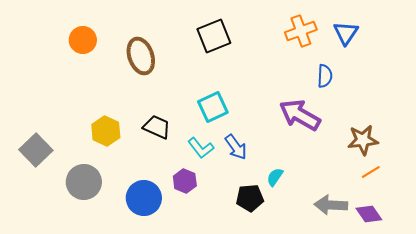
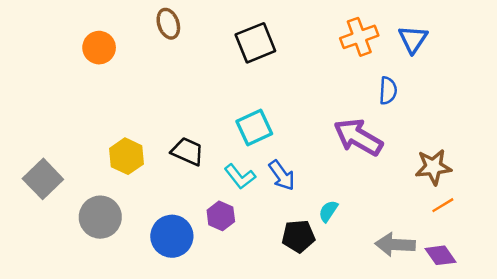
brown ellipse: (141, 56) -> (168, 24), moved, size x0.7

